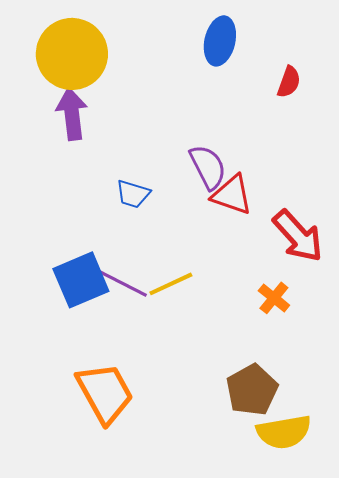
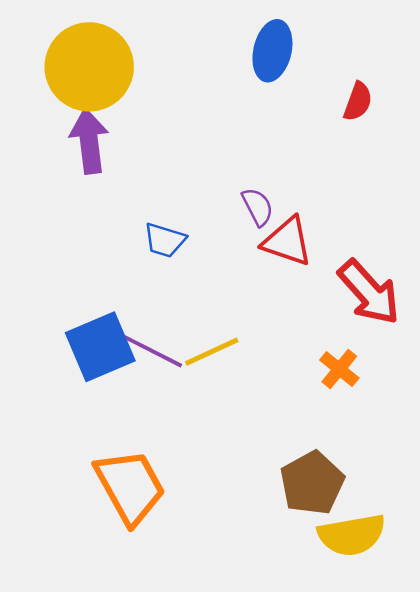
purple semicircle: (208, 167) -> (258, 207), size x0.7

